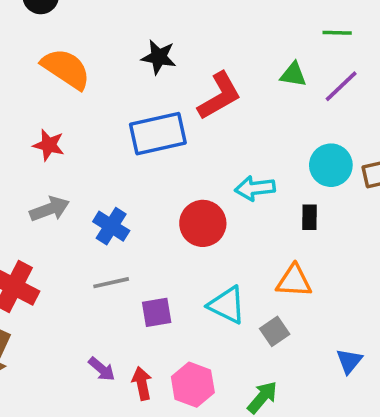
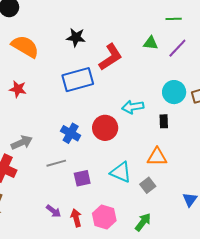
gray arrow: (50, 209) -> (22, 142), moved
blue cross: (111, 226) -> (71, 133), moved

